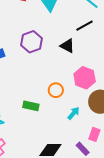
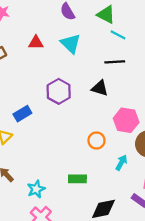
black line: (84, 26) -> (115, 62), turned 36
green rectangle: (31, 106) -> (77, 179), moved

